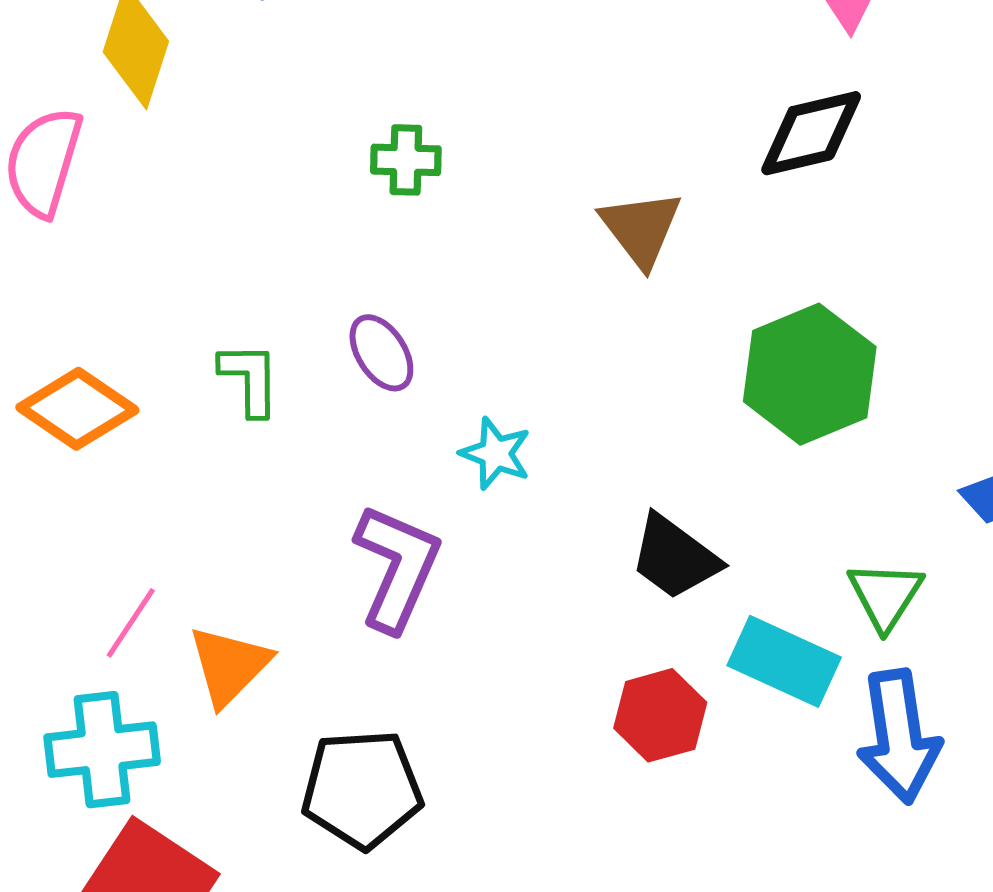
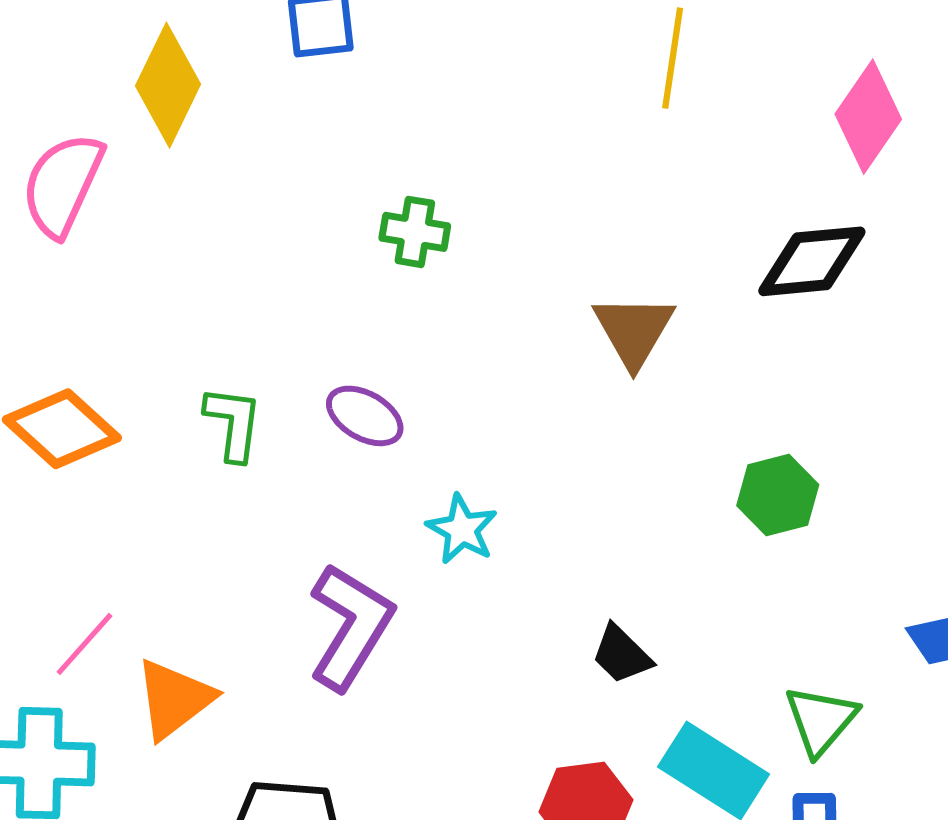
purple ellipse: (381, 353) -> (365, 416), turned -36
green hexagon: (810, 374) -> (778, 495), size x0.6
black trapezoid: (675, 557) -> (622, 654), size x0.7

